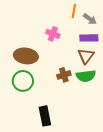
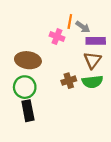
orange line: (74, 11) -> (70, 21), moved
gray arrow: (90, 19) -> (83, 27), moved
black rectangle: (45, 116) -> (28, 111), moved

